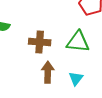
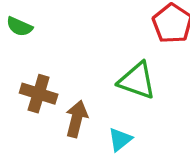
brown cross: (40, 42) -> (39, 94), moved

